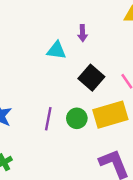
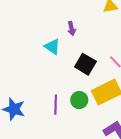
cyan triangle: (56, 50) -> (52, 47), turned 36

